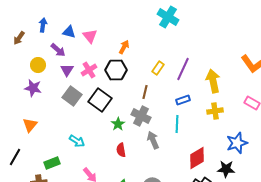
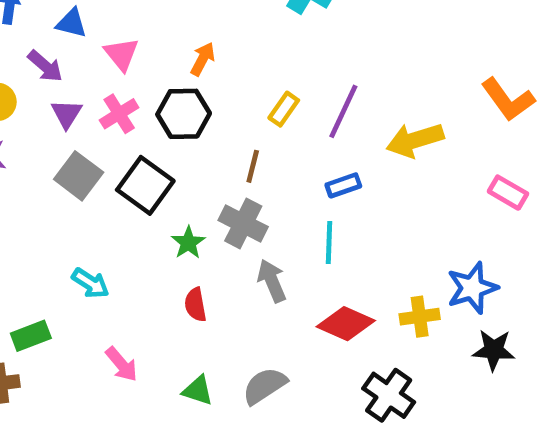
pink triangle: (90, 36) -> (121, 54), moved
yellow arrow: (213, 81) -> (415, 140), turned -95
yellow cross: (215, 111) -> (420, 317), moved
red diamond: (197, 158) -> (346, 324), moved, turned 55
black star: (226, 169) -> (494, 350), moved

